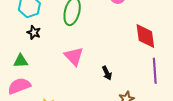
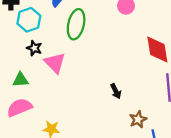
pink triangle: (74, 56) -> (55, 63), moved

